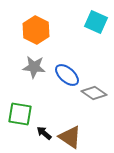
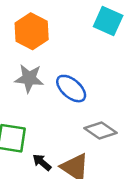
gray diamond: (94, 93) -> (100, 131), moved

